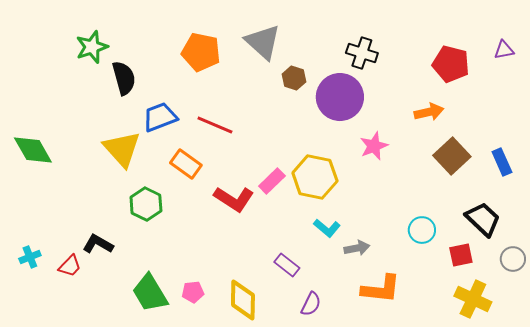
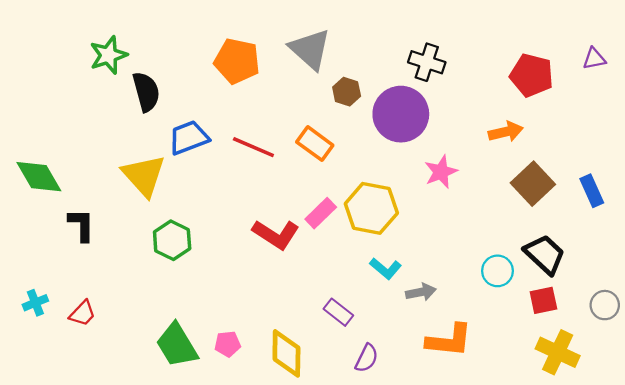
orange rectangle: (186, 164) -> (315, 144), moved
black trapezoid: (483, 219) -> (545, 254), moved
black L-shape: (98, 244) -> (81, 225), moved, turned 60

